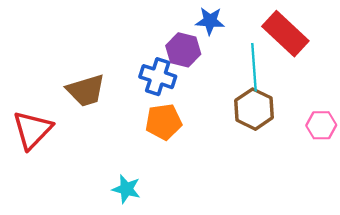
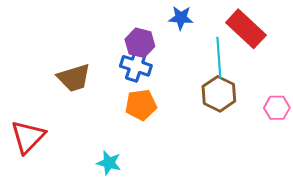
purple hexagon: (183, 50) -> (140, 43), moved
red triangle: (32, 130) -> (28, 137), moved

